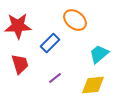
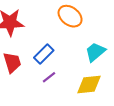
blue rectangle: (50, 43) -> (44, 54), moved

